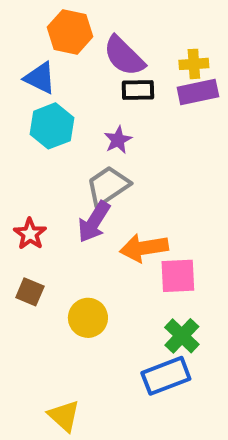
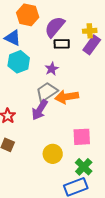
purple semicircle: (124, 56) -> (55, 27), turned 85
purple rectangle: (198, 92) -> (92, 45), turned -42
orange arrow: (144, 248) -> (67, 97), moved
yellow circle: (88, 318) -> (53, 154), moved

